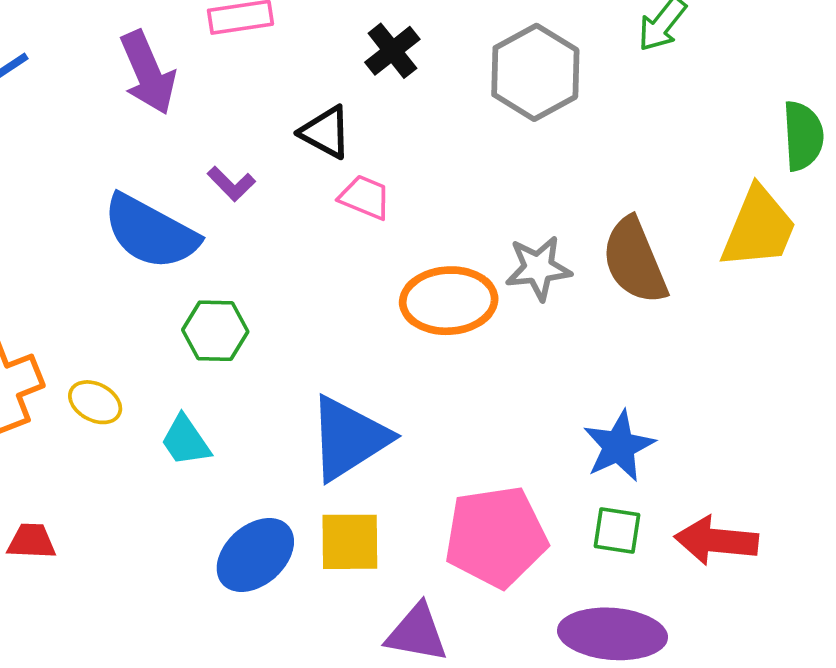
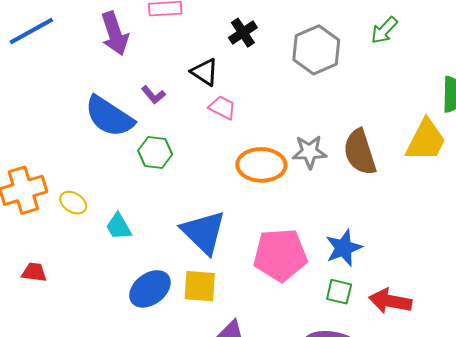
green hexagon: (215, 331) -> (155, 152), moved
blue triangle: (349, 438) -> (204, 232), turned -48
pink pentagon: (496, 537) -> (280, 255), moved

